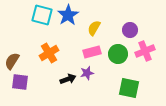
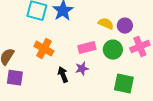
yellow semicircle: (94, 28) -> (106, 24), moved, turned 84
orange cross: (49, 53) -> (44, 49), turned -30
black arrow: (68, 79) -> (63, 75), turned -91

